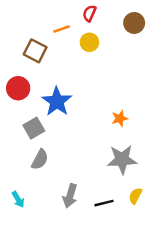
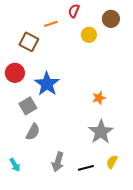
yellow circle: (89, 42) -> (89, 35), moved
gray star: (122, 160) -> (101, 132), turned -30

